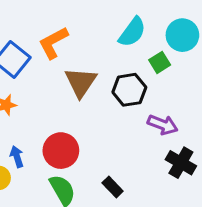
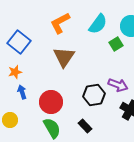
orange L-shape: (53, 43) -> (60, 23), moved
black hexagon: (129, 90) -> (94, 95), moved
blue arrow: (17, 157) -> (22, 92), moved

